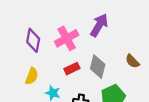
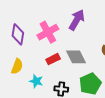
gray diamond: (98, 67) -> (76, 57), turned -40

